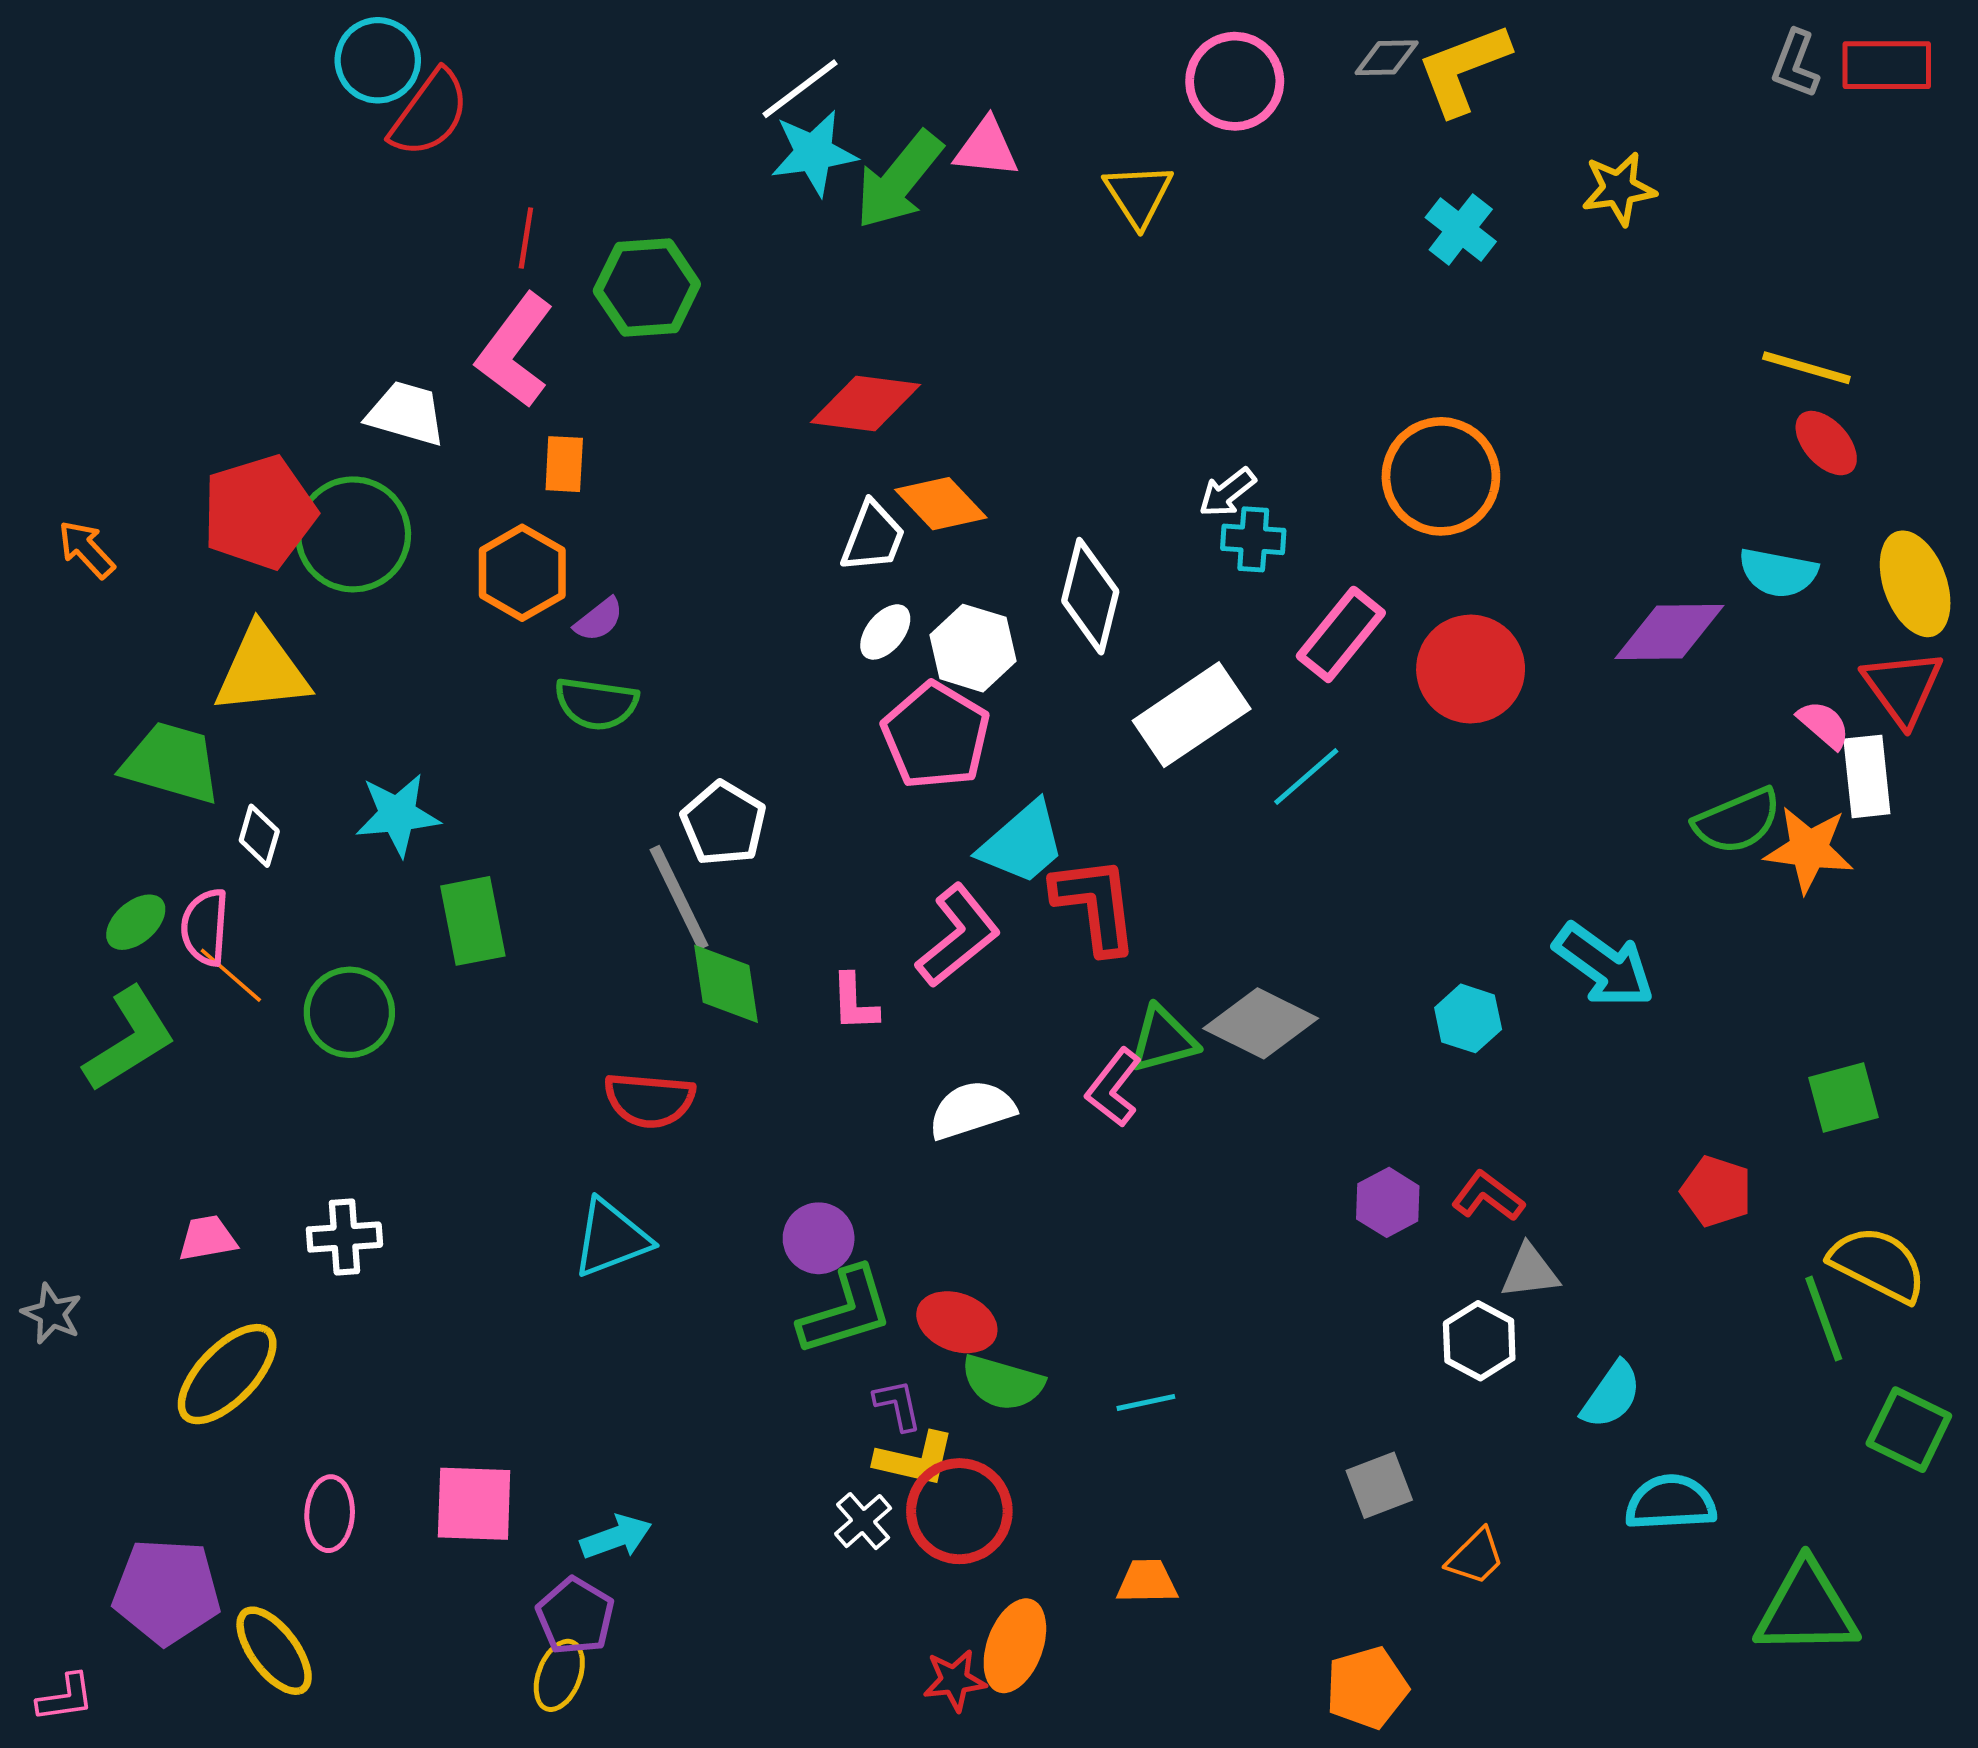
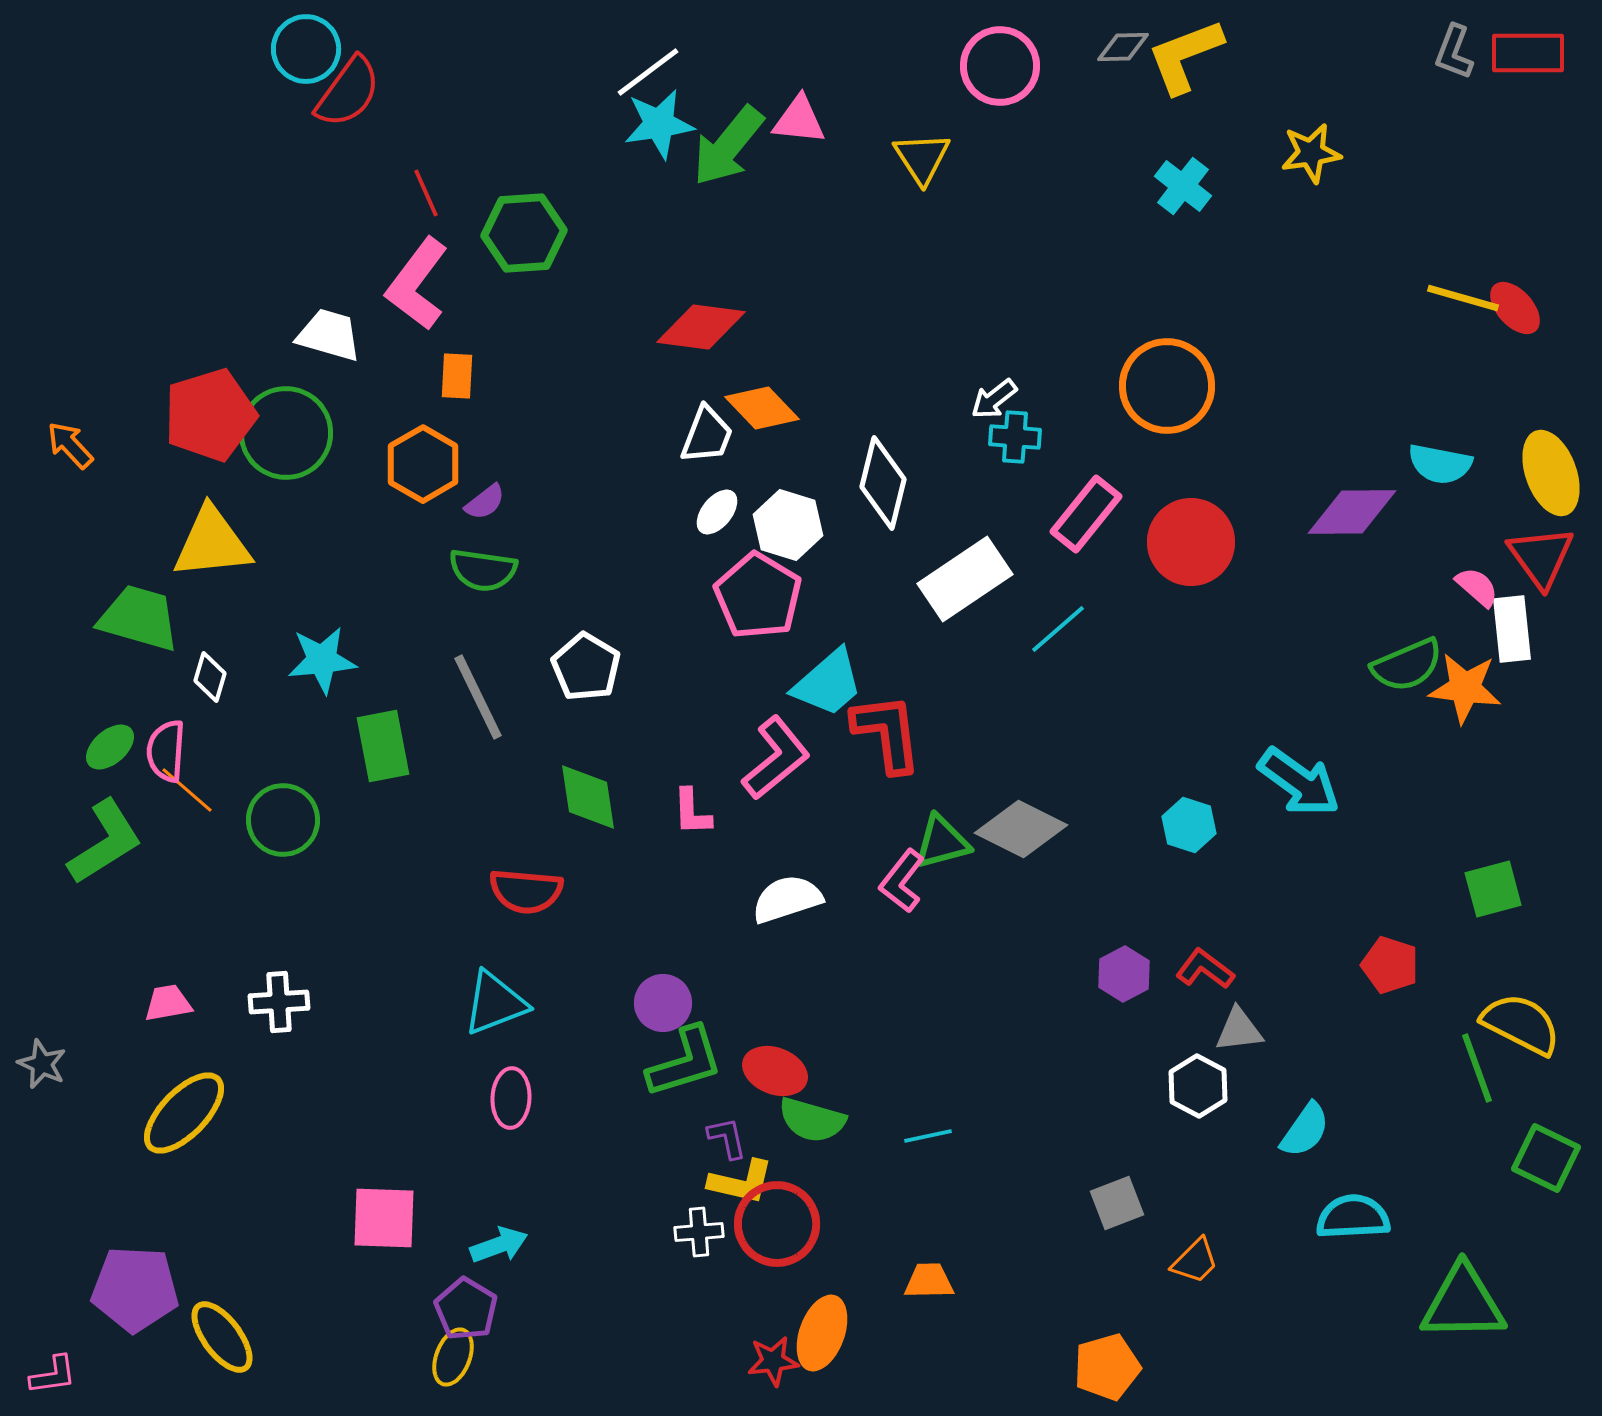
red line: (526, 238) -> (426, 193), turned -33
red ellipse: (1826, 443) -> (1515, 308), moved
gray line: (679, 897) -> (478, 697), moved
pink ellipse: (330, 1514) -> (511, 1098), moved
white cross: (863, 1521) -> (699, 1232), turned 36

